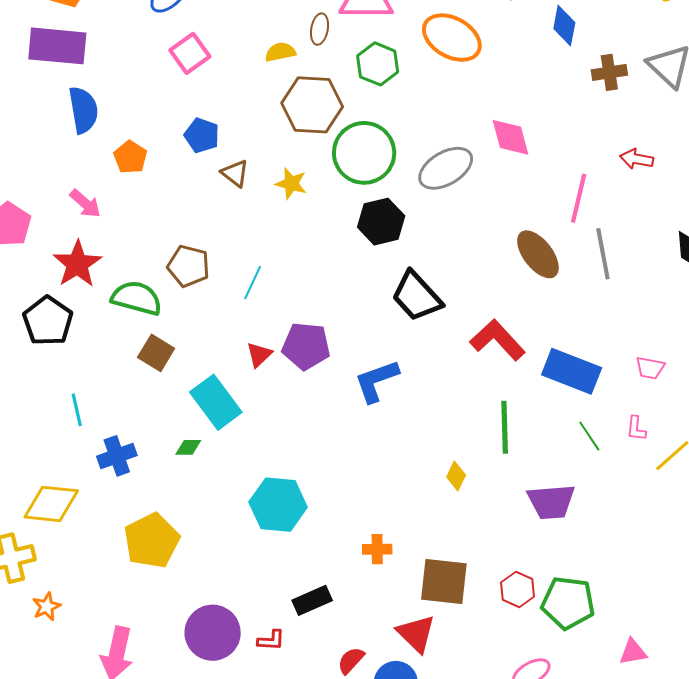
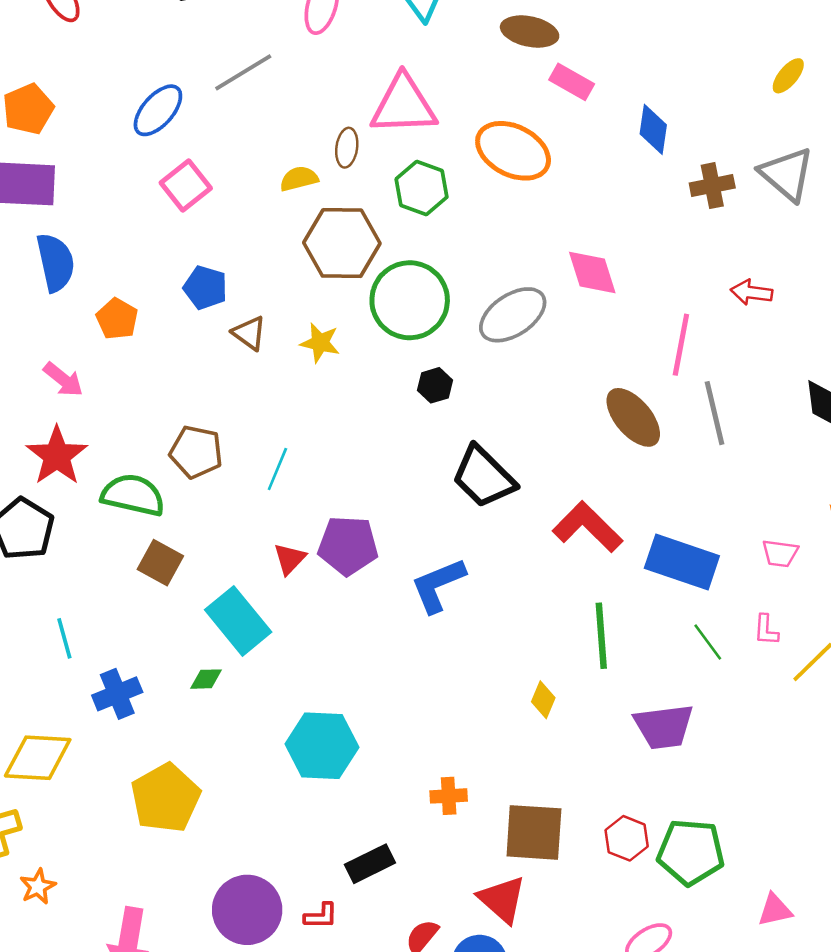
black hexagon: (381, 222) -> (435, 385), size x0.6

